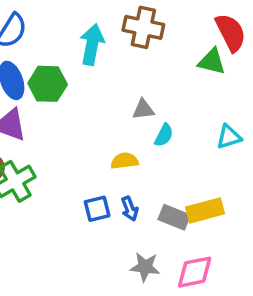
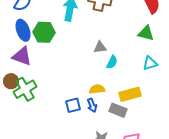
green triangle: (212, 62) -> (146, 33), moved
yellow semicircle: (125, 161) -> (97, 89), moved
yellow rectangle: (205, 210) -> (130, 94), moved

